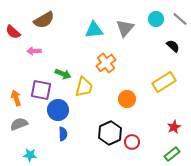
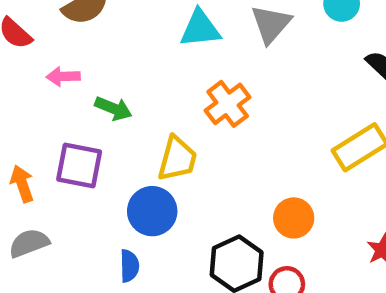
green arrow: (63, 74) -> (113, 108), moved
orange circle: (127, 99) -> (294, 218), moved
blue circle: (58, 110) -> (152, 211), moved

